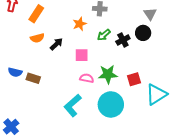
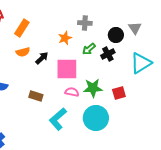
black circle: (143, 33) -> (116, 35), moved
pink square: (82, 55) -> (67, 69), size x1.6
brown rectangle: (33, 78) -> (36, 96), moved
cyan triangle: (156, 94) -> (141, 63), moved

